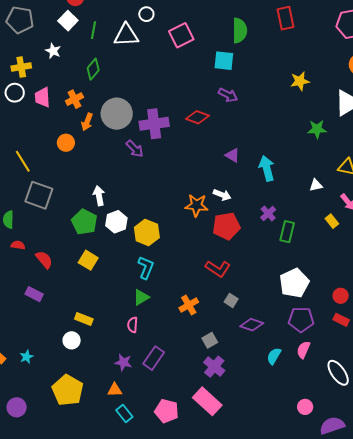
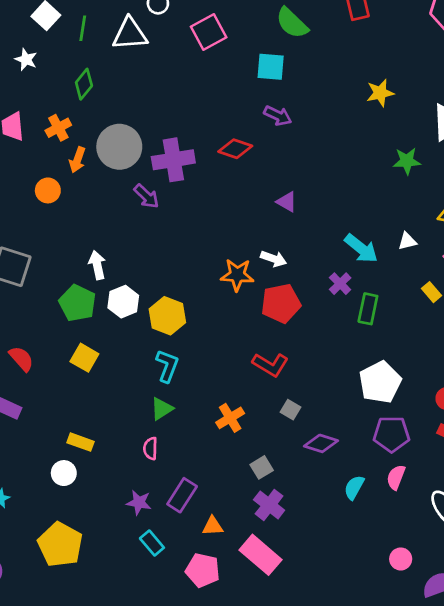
green semicircle: (240, 31) -> (292, 23), turned 135
cyan arrow: (267, 168) -> (361, 248), moved, turned 145
orange triangle: (115, 390) -> (213, 526), moved
cyan rectangle: (124, 414) -> (152, 543), moved

